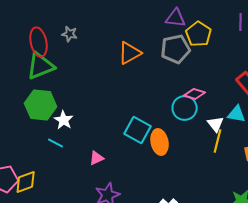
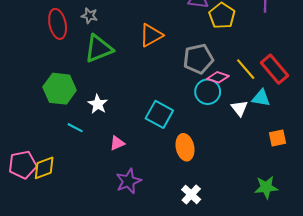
gray pentagon: (176, 49) -> (198, 59), moved
green triangle: (41, 66) -> (99, 49), moved
white star: (64, 120) -> (98, 104), moved
yellow line: (218, 141) -> (246, 69), moved, turned -55
orange ellipse: (160, 142) -> (185, 147), moved

